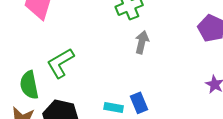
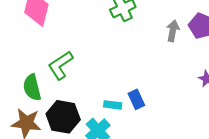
gray arrow: (142, 42) -> (173, 31), moved

